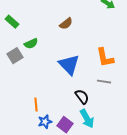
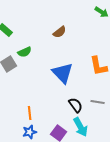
gray line: (104, 82) -> (98, 102), moved
blue star: (45, 122) -> (30, 132), moved

